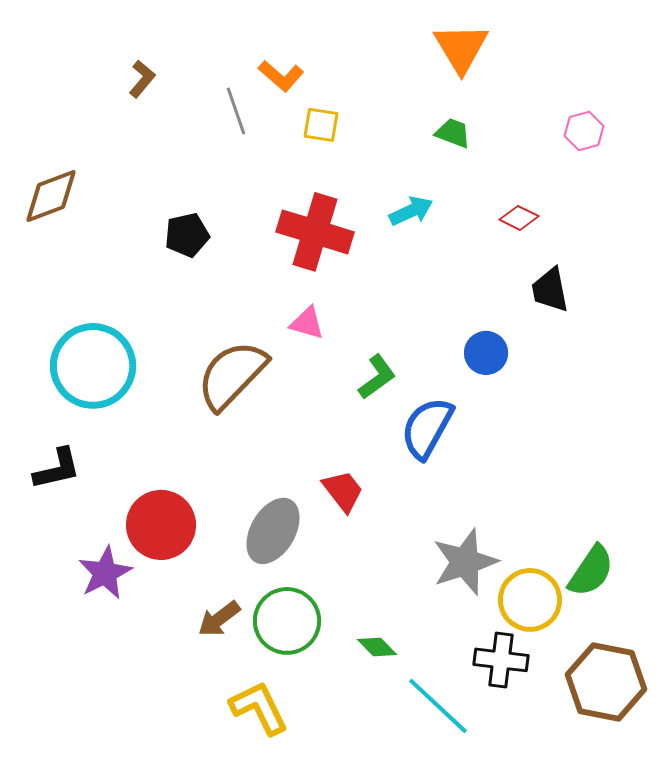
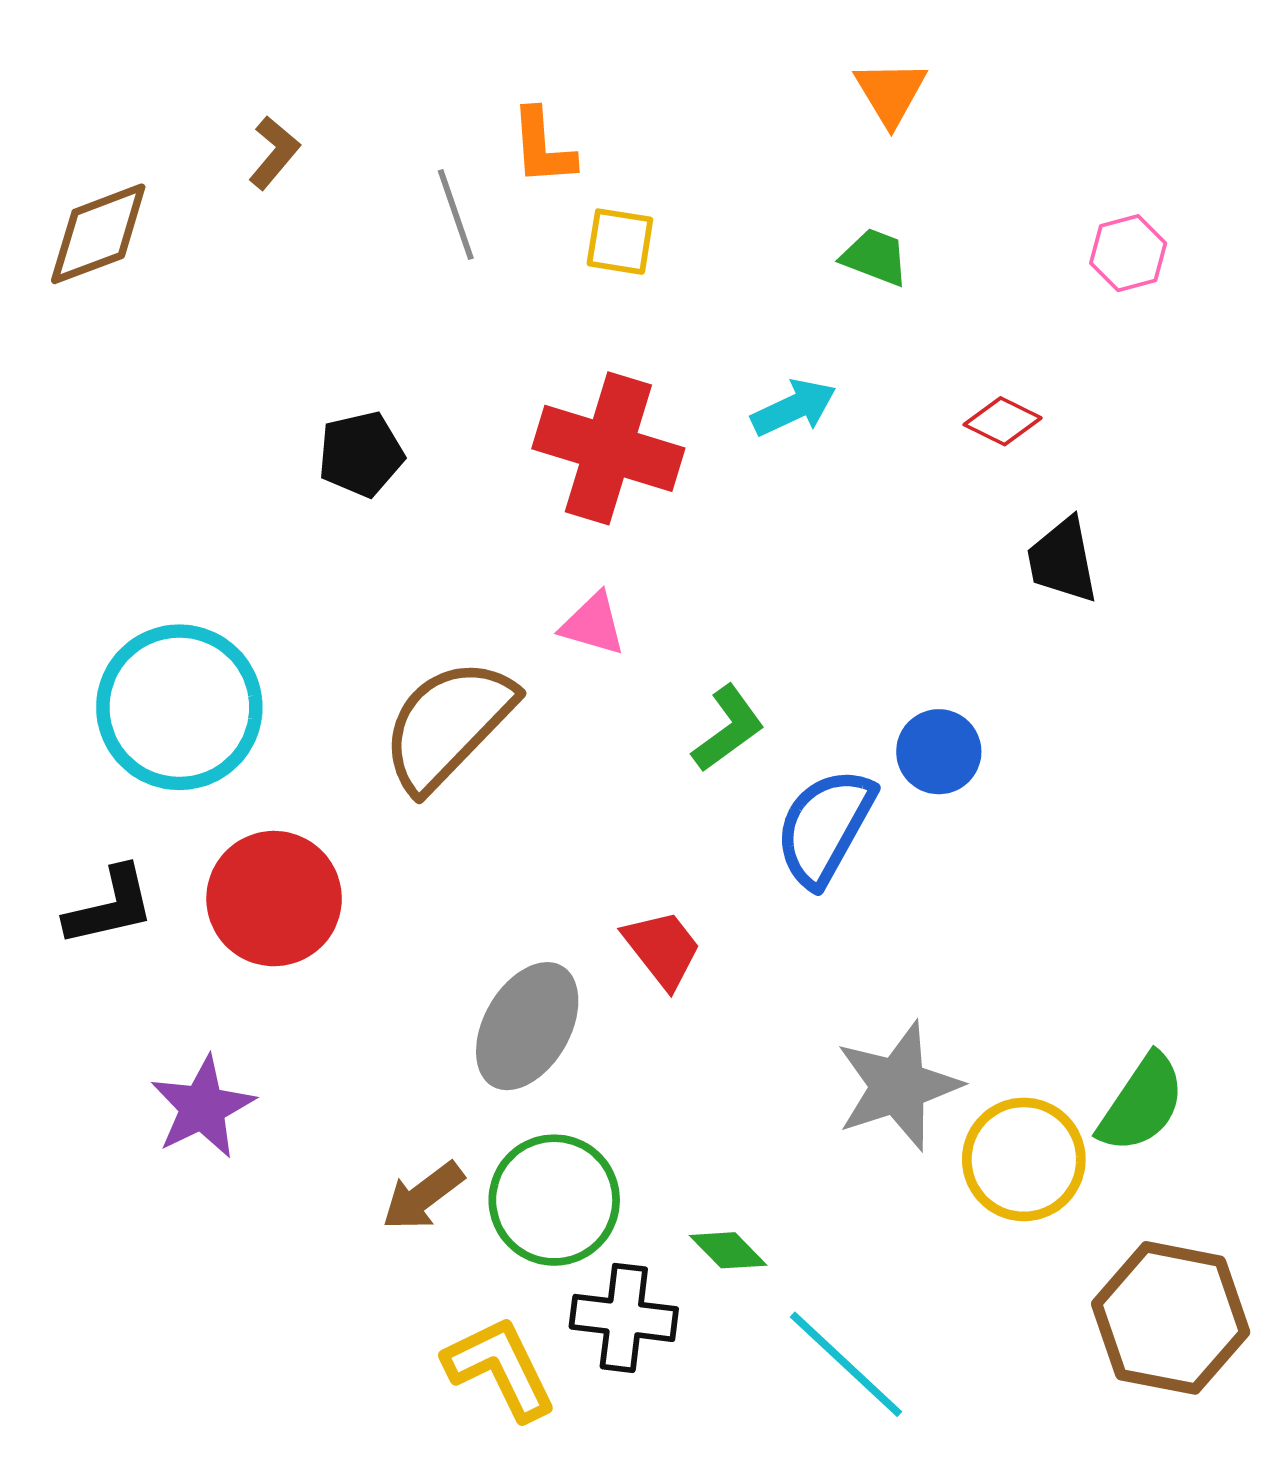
orange triangle: (461, 48) -> (890, 93), size x0.7
orange L-shape: (281, 76) -> (543, 147), turned 45
brown diamond: (51, 196) -> (98, 234), moved
blue circle: (486, 353) -> (939, 752), moved
red circle: (161, 525) -> (274, 899), moved
black cross: (501, 660) -> (624, 1318), moved

